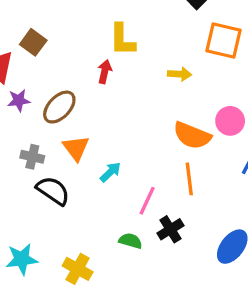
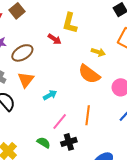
red arrow: (105, 72) -> (55, 39), turned 96
orange semicircle: (192, 135) -> (89, 74), moved
cyan arrow: (110, 172) -> (50, 95), moved

